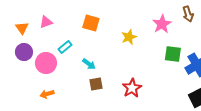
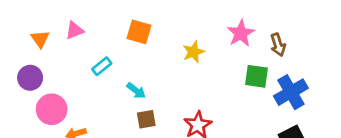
brown arrow: (188, 14) -> (278, 45), moved
purple circle: (24, 52) -> (30, 78), moved
pink circle: (46, 63) -> (52, 109), moved

